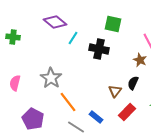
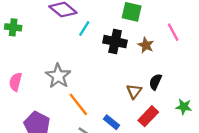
brown star: (140, 60) -> (146, 45), moved

